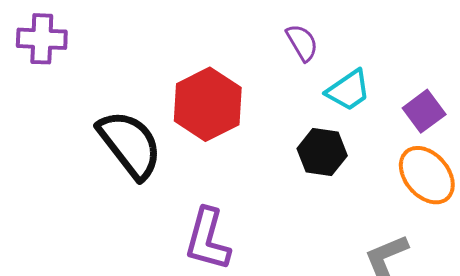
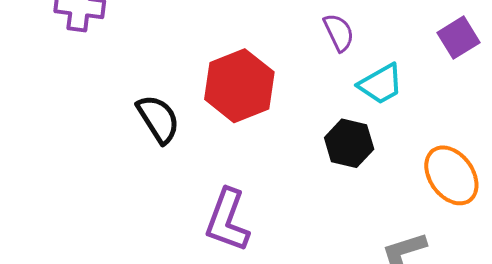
purple square: (424, 111) -> (459, 38), moved
black semicircle: (130, 144) -> (158, 119), size x0.7

